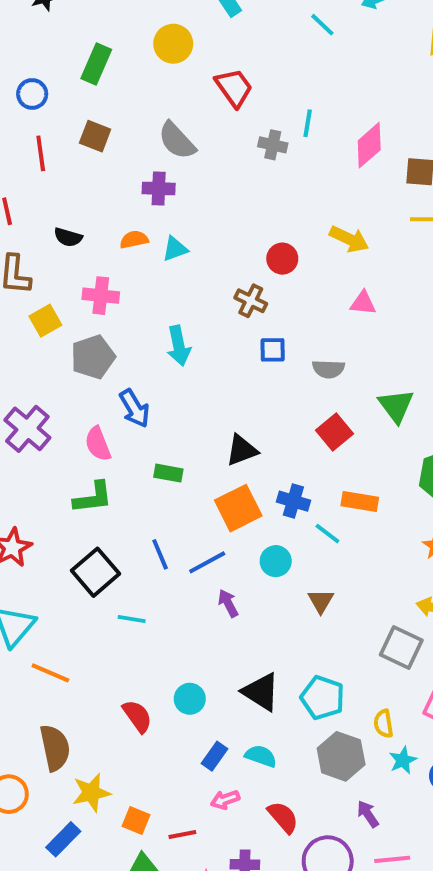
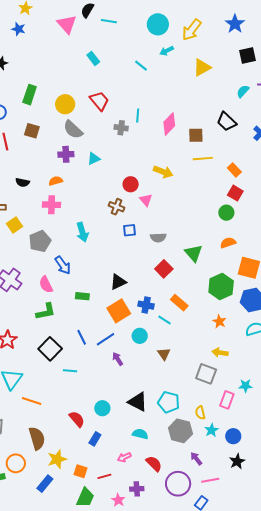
yellow circle: (173, 44) -> (65, 104), moved
cyan triangle: (175, 249) -> (94, 159), moved
pink cross: (101, 296) -> (52, 205), moved
pink triangle: (363, 303) -> (146, 200), moved, turned 48
orange rectangle: (360, 502) -> (179, 303), turned 36
blue rectangle: (215, 756) -> (95, 439), moved

